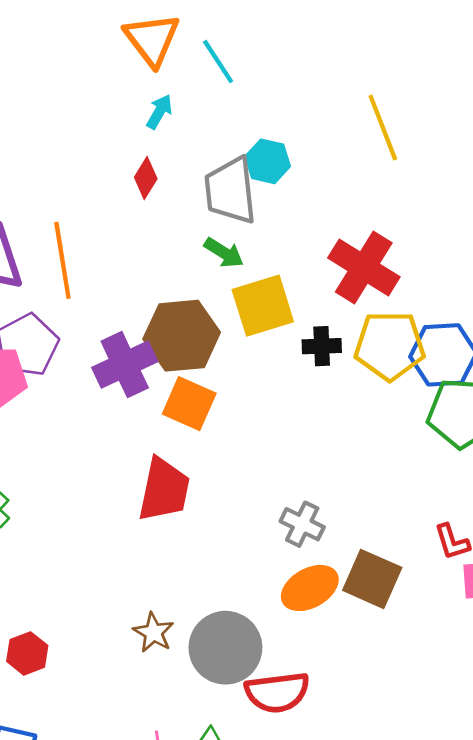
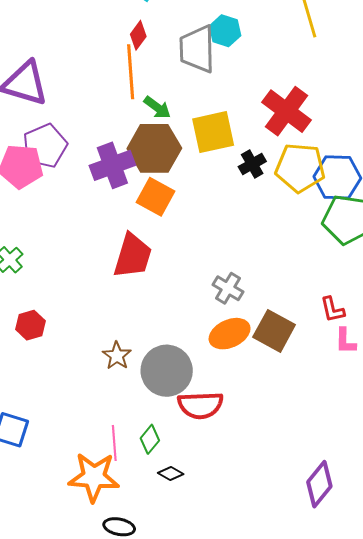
green arrow: (224, 253) -> (157, 107), moved
orange line: (62, 260) -> (131, 72), moved
black cross: (322, 346) -> (252, 164), turned -32
red hexagon: (27, 653) -> (30, 325), moved

